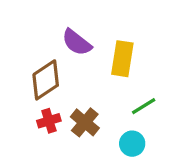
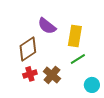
green line: (144, 106) -> (78, 59), moved
cyan circle: (132, 144) -> (92, 85), moved

